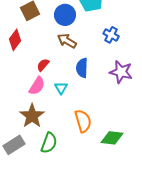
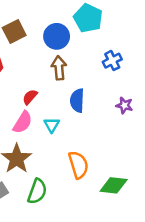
blue cross: (111, 35) -> (112, 61), turned 35
brown arrow: (67, 41) -> (59, 68), turned 54
purple star: (121, 72) -> (124, 105), size x0.6

